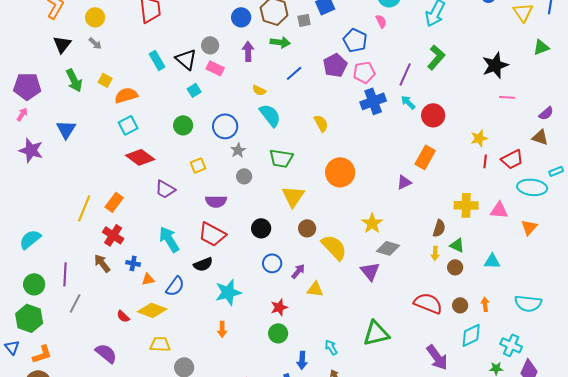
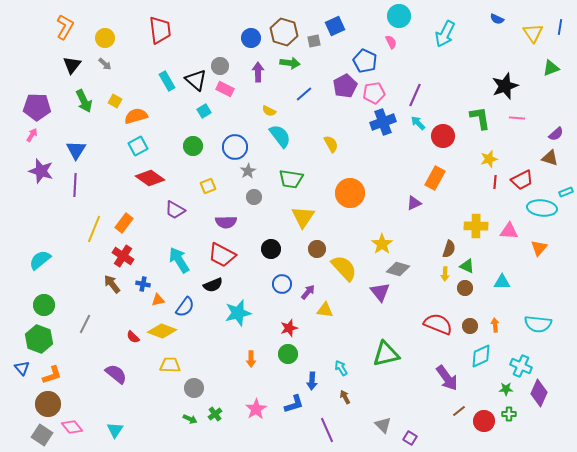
green L-shape: (436, 57) -> (480, 118), moved, turned -50
purple line: (65, 274) -> (75, 185), moved
orange arrow: (222, 329) -> (251, 359), moved

